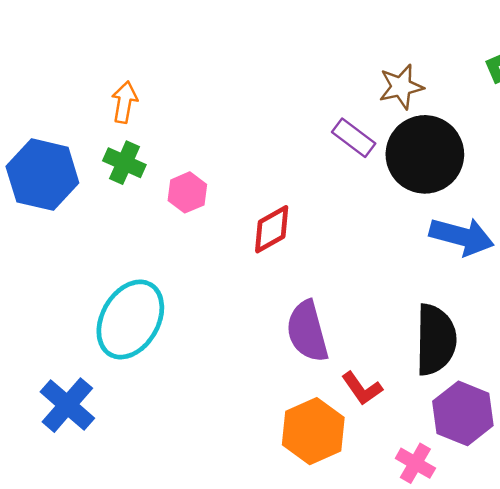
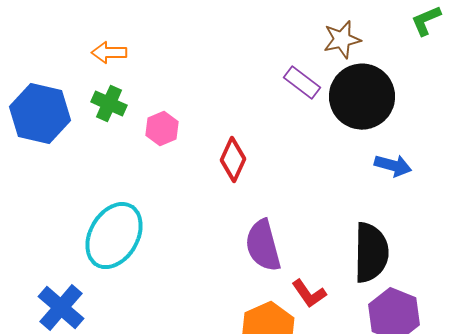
orange arrow: (124, 102) -> (109, 53), turned -100
red diamond: (272, 229) -> (233, 160), turned -36
blue arrow: (462, 236) -> (393, 166), size x0.7

